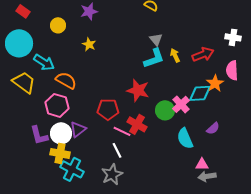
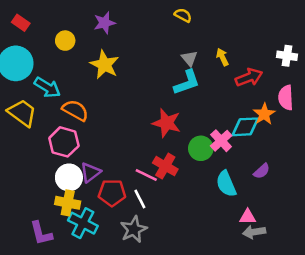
yellow star: (89, 44) -> (104, 65), size x1.6
yellow arrow: (175, 55) -> (222, 57), moved
red pentagon: (108, 109) -> (112, 193), moved
purple L-shape: (39, 135) -> (41, 233), moved

